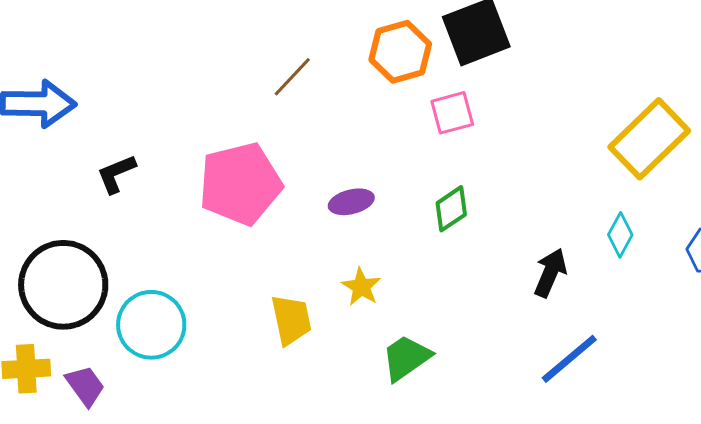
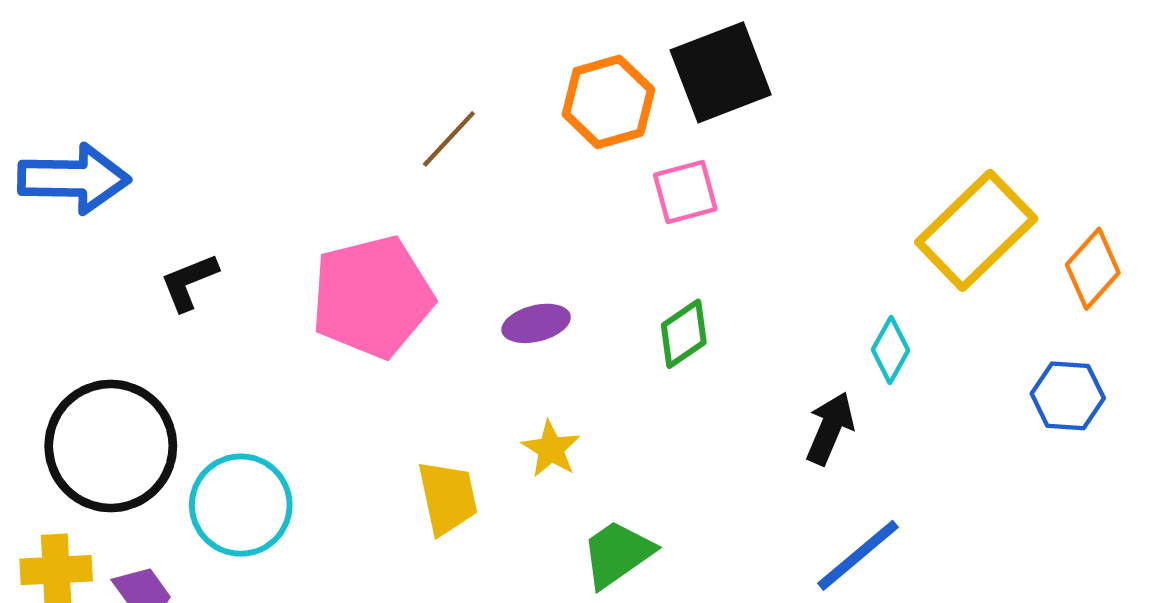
cyan diamond: (620, 235) -> (891, 350), moved

